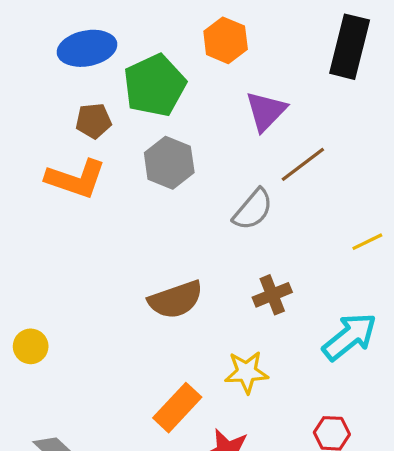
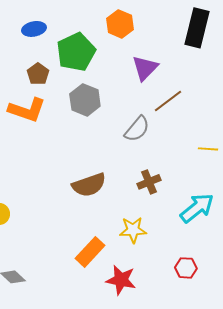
blue ellipse: (87, 48) -> (34, 29), size x0.7
brown pentagon: (93, 121) -> (38, 74), turned -30
yellow line: (367, 242) -> (208, 149), turned 30

